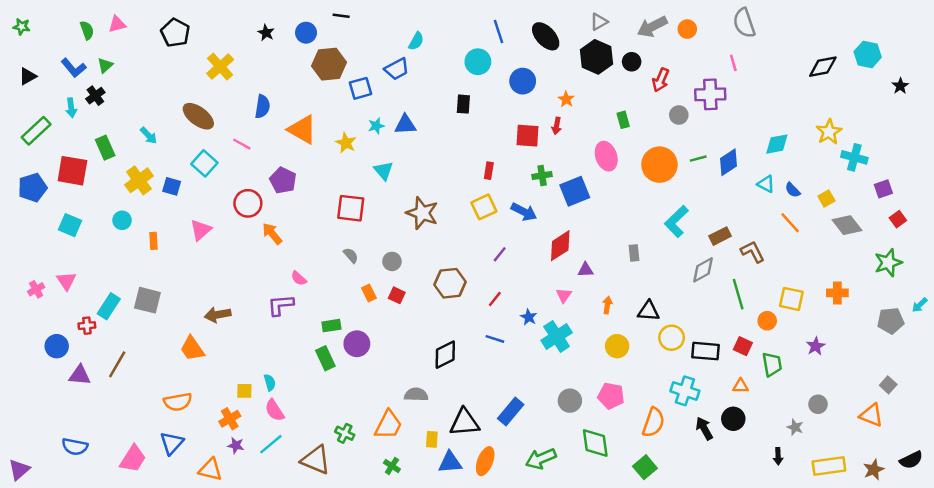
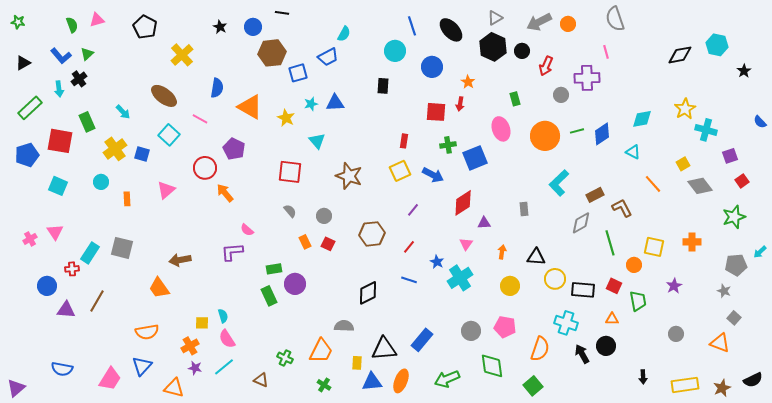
blue semicircle: (793, 190) -> (760, 122), moved
gray star: (795, 427) -> (724, 291), moved
brown triangle: (316, 460) -> (261, 380), size x0.6

